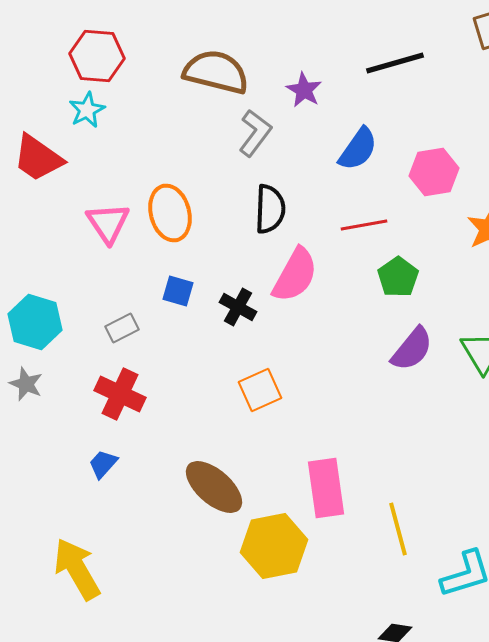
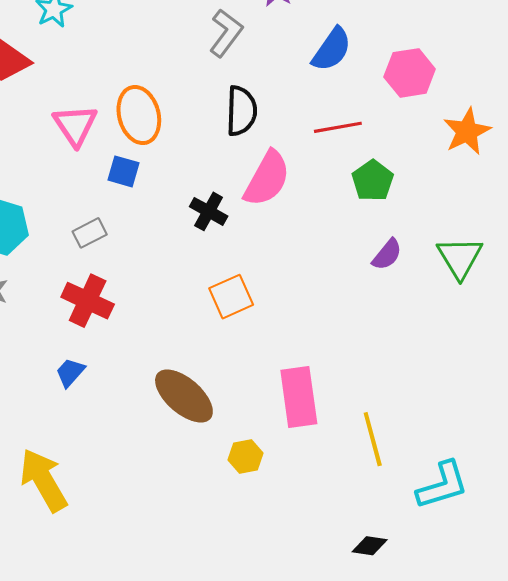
blue square: (178, 291) -> (123, 171), moved
purple semicircle: (412, 349) -> (387, 254), size x0.7
yellow hexagon: (274, 546) -> (245, 457), size x0.5

